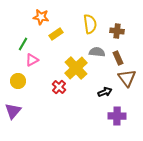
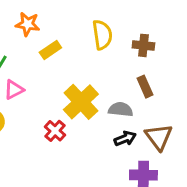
gray semicircle: (97, 52) -> (121, 109), moved
brown triangle: (127, 78) -> (159, 137), moved

